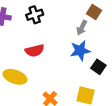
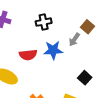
black cross: (35, 15) -> (44, 22), moved
blue star: (80, 51) -> (53, 50), moved

